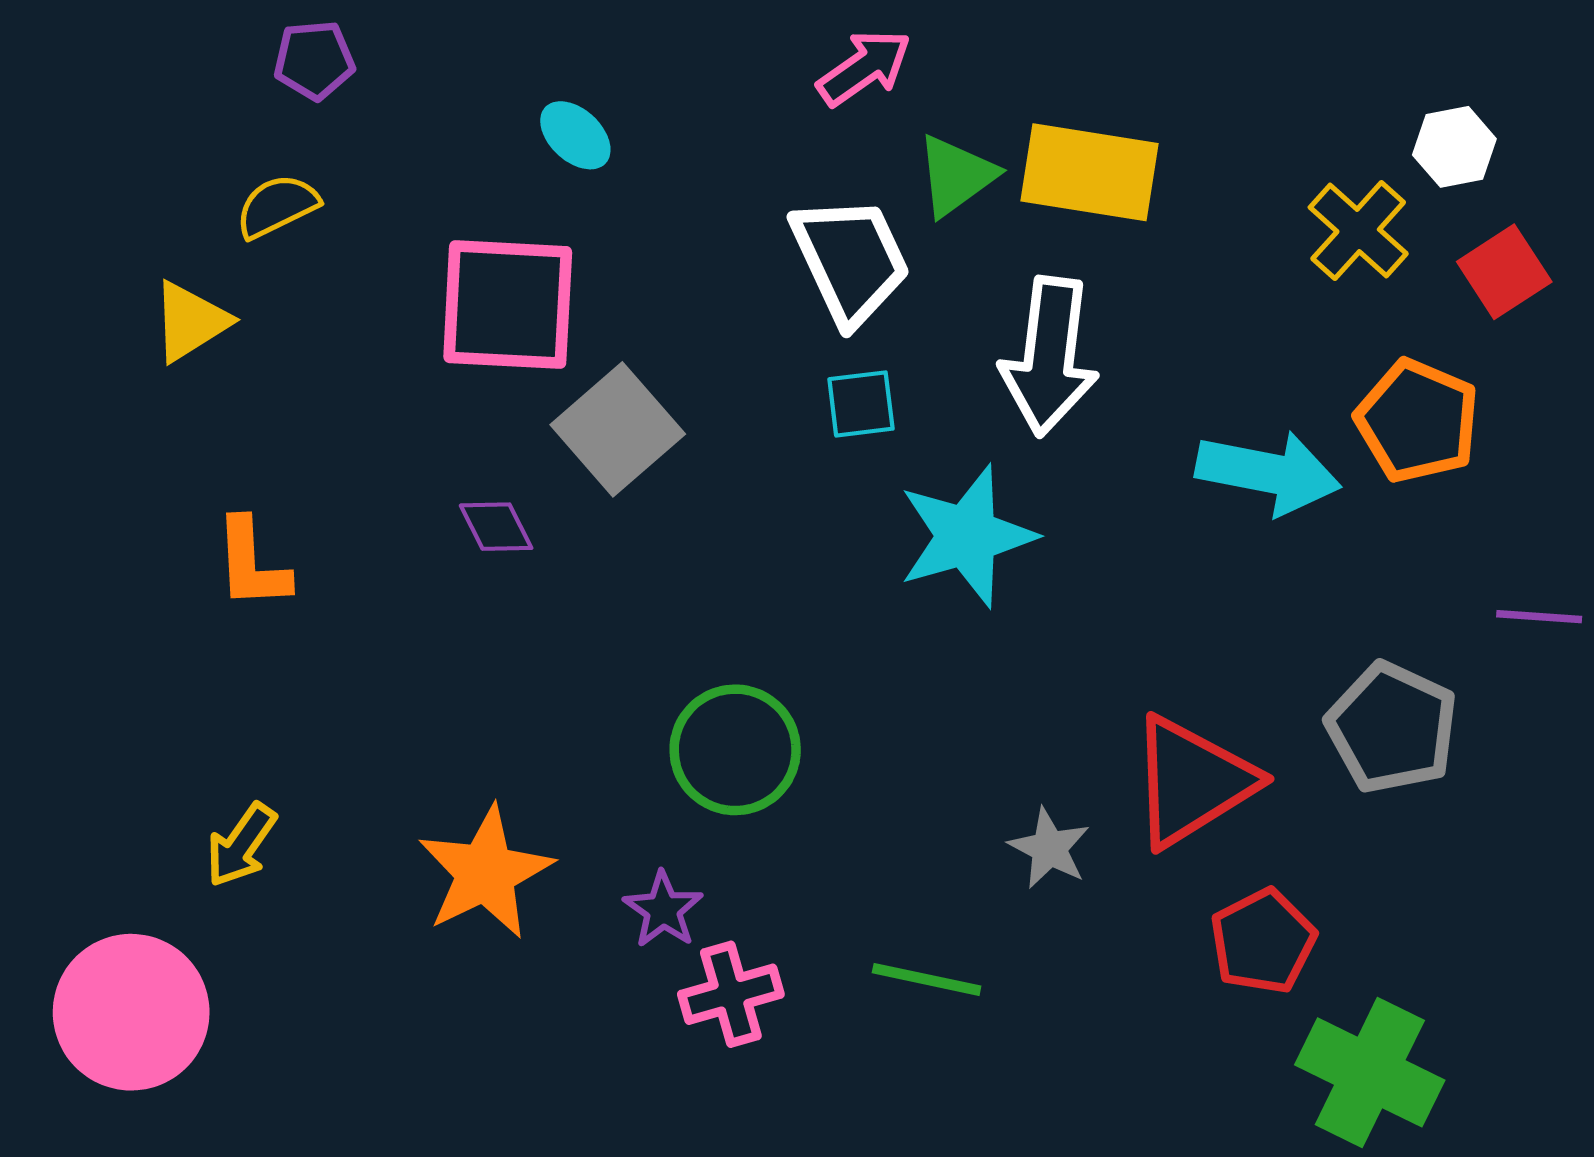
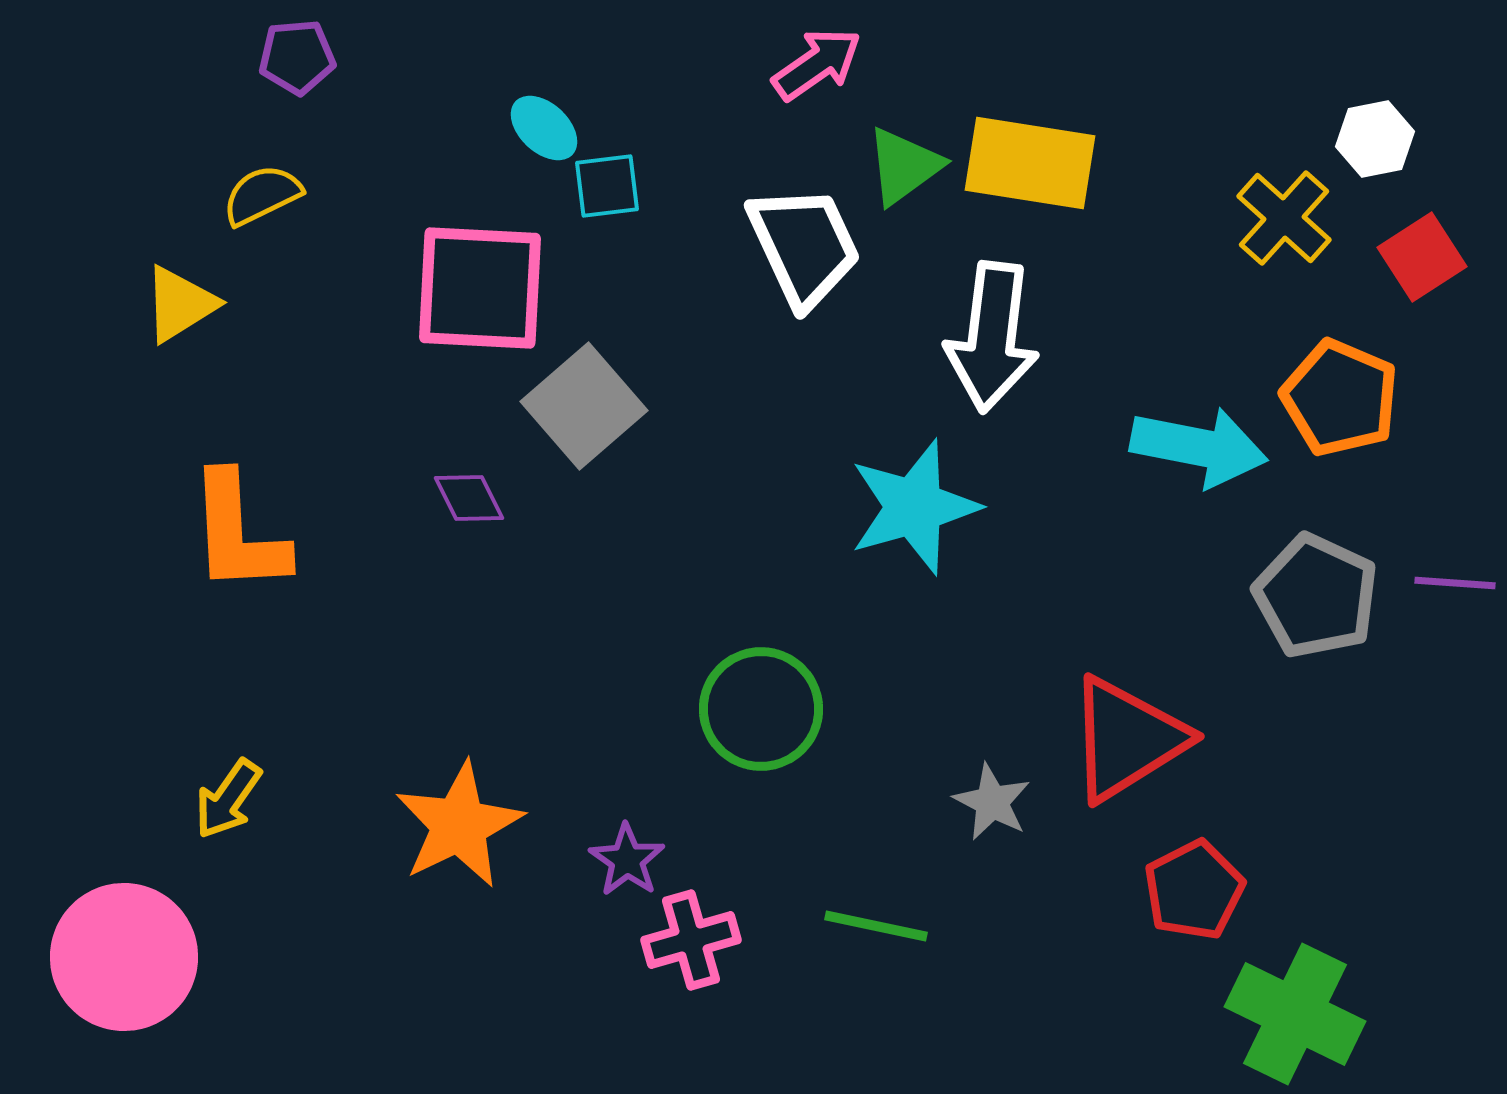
cyan square: (861, 404) -> (607, 186), moved
orange L-shape: (252, 564) -> (238, 533), size x1.4
gray pentagon: (1392, 728) -> (1316, 596), moved
green circle: (735, 750) -> (761, 709), moved

